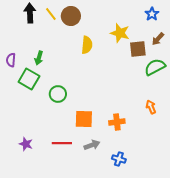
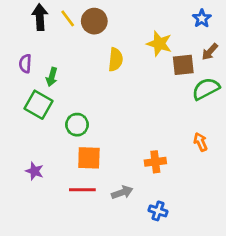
purple semicircle: (11, 60) -> (25, 64), moved
orange square: (84, 119) -> (89, 158), moved
purple star: (26, 144) -> (35, 171), moved

